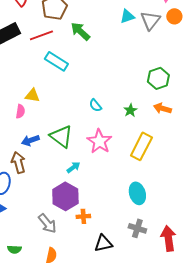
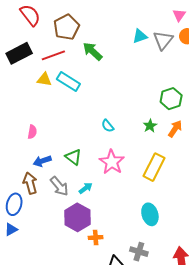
yellow triangle: (32, 95) -> (44, 79), moved
orange arrow: (162, 108) -> (175, 129), turned 108
green star: (130, 110) -> (150, 126), moved
green triangle: (61, 136) -> (73, 157), size x0.7
gray arrow: (47, 223) -> (59, 186), moved
gray cross: (137, 228) -> (139, 252), moved

